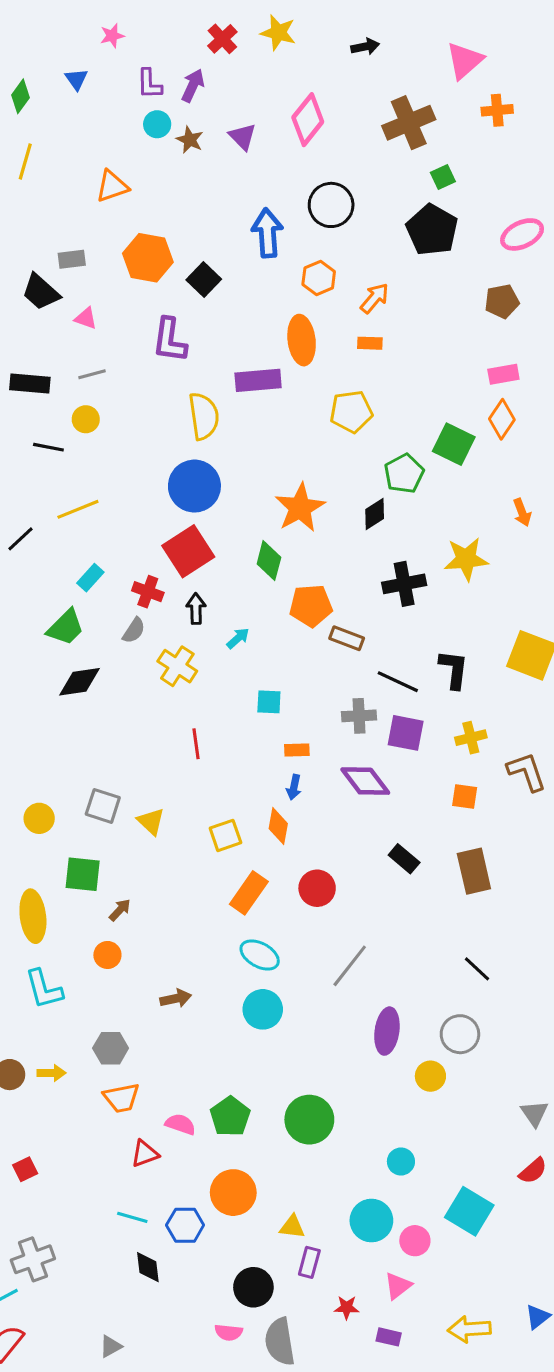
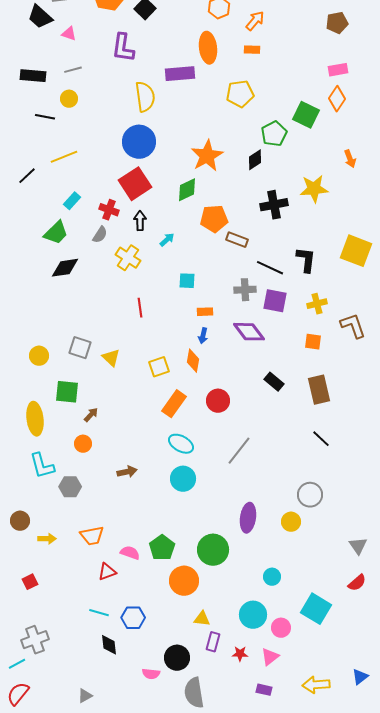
green diamond: (269, 561) -> (187, 190), turned 50
black line: (477, 969) -> (321, 439), moved
purple ellipse: (387, 1031) -> (248, 518), moved
gray hexagon: (111, 1048) -> (70, 487), moved
yellow arrow: (52, 1073) -> (47, 539), moved
orange circle: (233, 1193) -> (184, 581), moved
red star: (347, 1307) -> (240, 654), moved
pink semicircle: (229, 1332) -> (151, 674), moved

